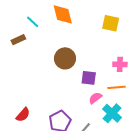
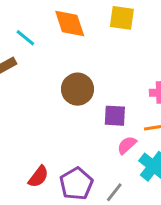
yellow square: (111, 23) -> (122, 18), moved
red semicircle: (23, 115) -> (38, 177), moved

